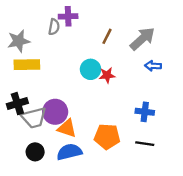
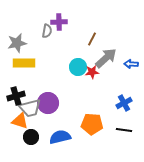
gray arrow: (142, 39) -> (106, 58), moved
blue cross: (145, 112) -> (124, 103), turned -35
orange triangle: (67, 128) -> (20, 121), moved

